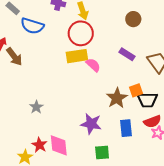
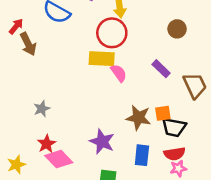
brown star: (117, 98) -> (139, 118), turned 30
red star: (40, 145) -> (47, 144), moved
pink diamond: (59, 145) -> (59, 159), turned -50

